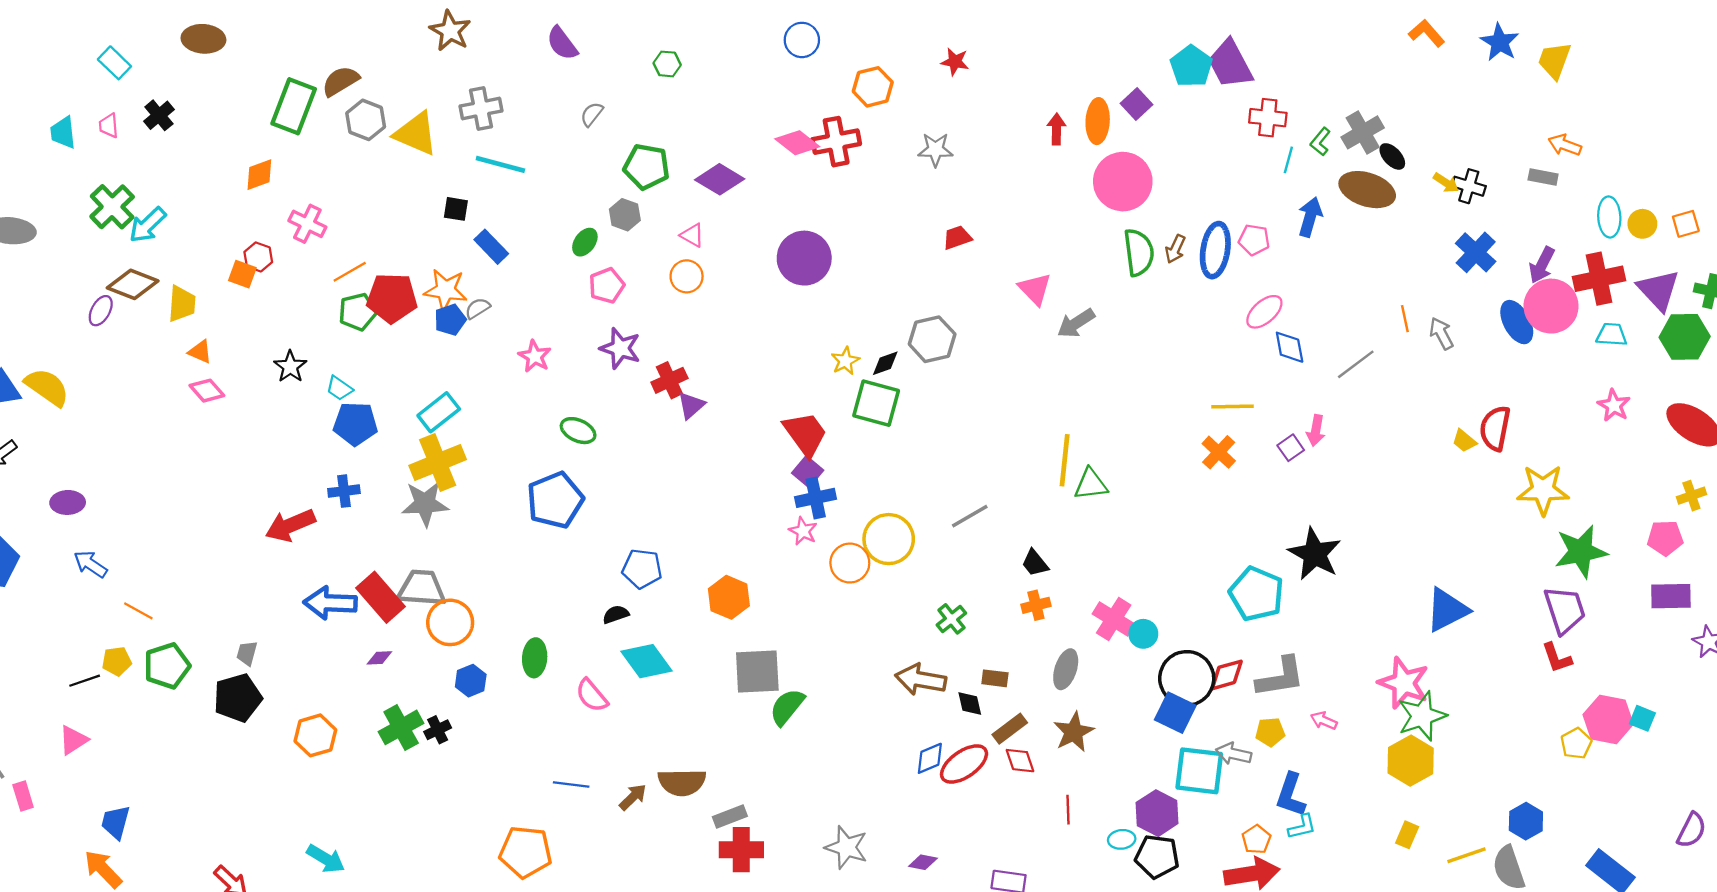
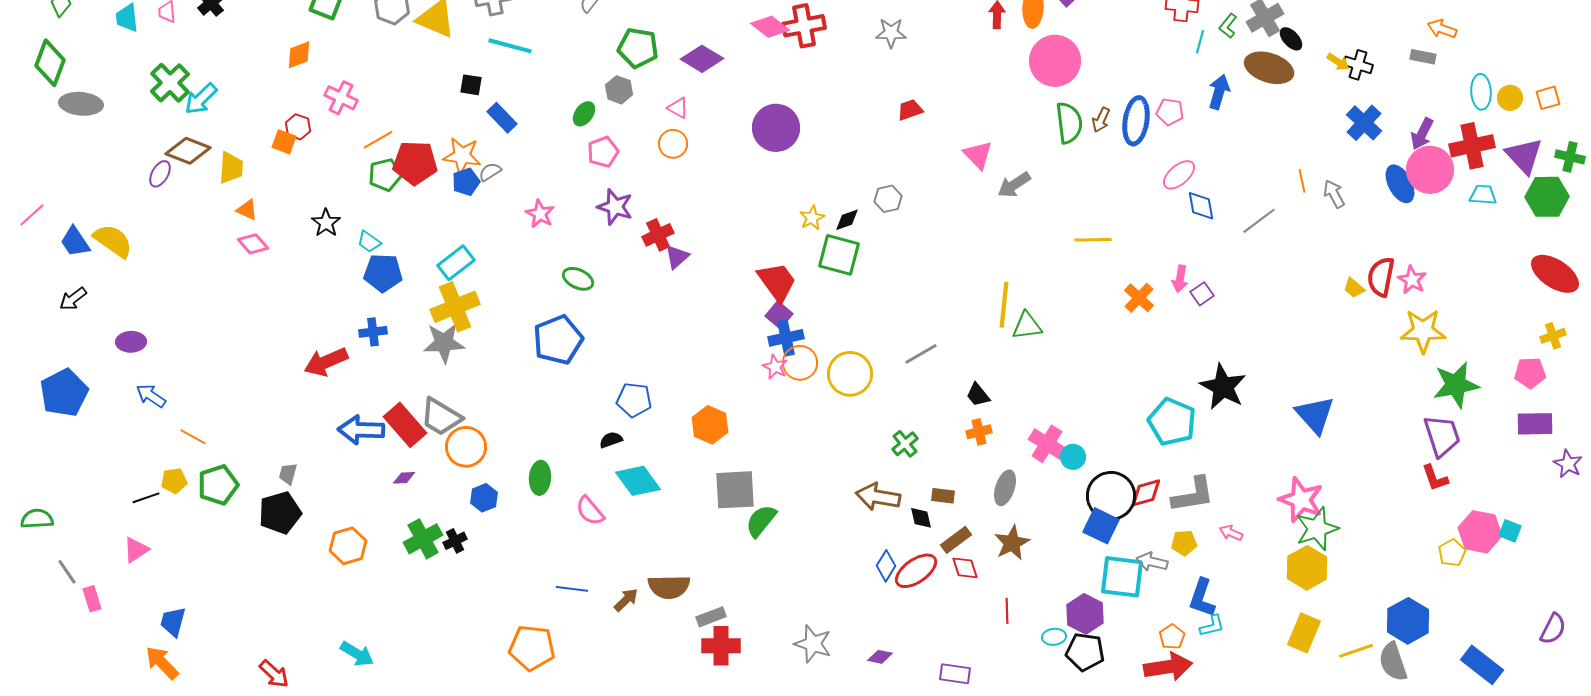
gray hexagon: (932, 339) -> (888, 199), size x0.7
pink star: (1614, 405) -> (1412, 280), moved
yellow line: (1232, 407) -> (1093, 240), moved
pink arrow: (1316, 431) -> (1180, 279), moved
orange circle: (850, 563) -> (800, 363), moved
gray trapezoid: (422, 588) -> (441, 417), turned -153
blue triangle: (1447, 610) -> (1315, 415), moved, turned -45
blue diamond: (930, 758) -> (886, 566), turned -36
blue hexagon: (1526, 821) -> (1408, 621), size x1.4
yellow rectangle: (1407, 835) -> (1304, 633), size x1.6

